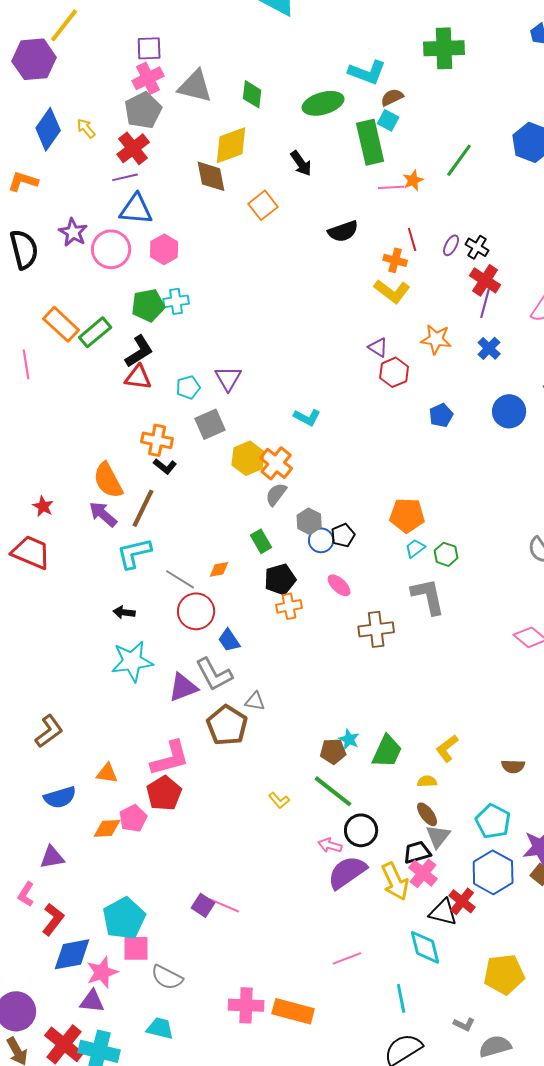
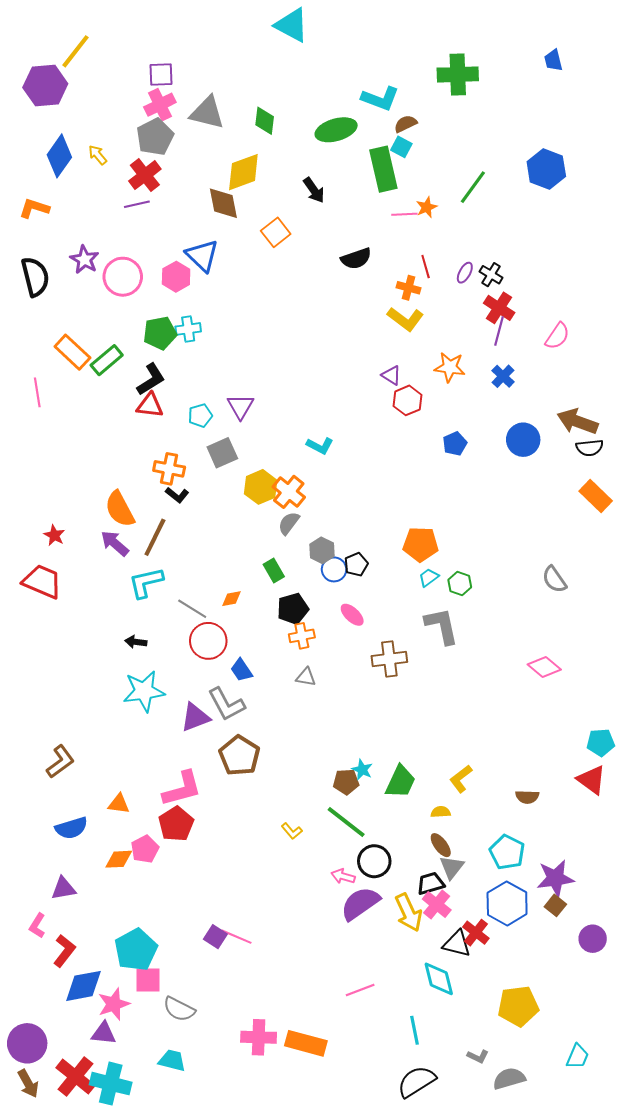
blue triangle: (136, 209) -> (202, 256), moved, turned 39
gray triangle: (255, 701) -> (306, 677), moved

